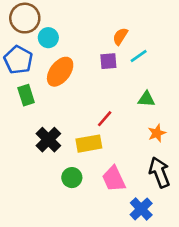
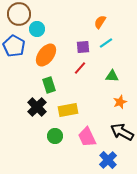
orange semicircle: (120, 36) -> (100, 22), moved
green rectangle: (26, 95) -> (49, 85), moved
red line: (105, 119) -> (80, 68), moved
black arrow: (159, 172) -> (122, 132), turned -40

